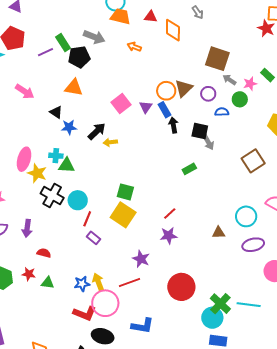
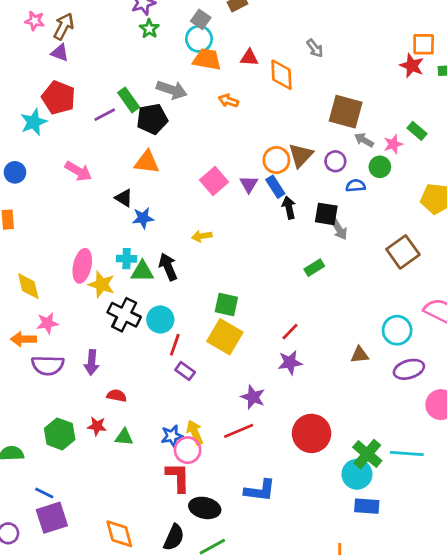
black arrow: (97, 131) -> (168, 267), moved, turned -66
pink circle: (105, 303) -> (188, 450), moved, size x0.7
red L-shape: (85, 313) -> (178, 477), turned -110

